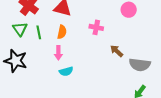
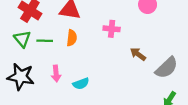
green line: (39, 32) -> (45, 41), turned -72
pink arrow: (58, 53) -> (56, 74), moved
gray semicircle: (140, 65) -> (167, 68), turned -45

